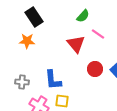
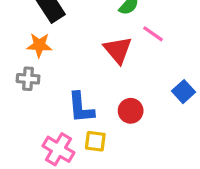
red circle: (95, 69) -> (131, 111), moved
gray cross: (22, 82) -> (28, 79), moved

